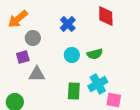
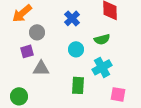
green semicircle: (95, 54) -> (102, 39), moved
cyan cross: (98, 84) -> (102, 67), moved

